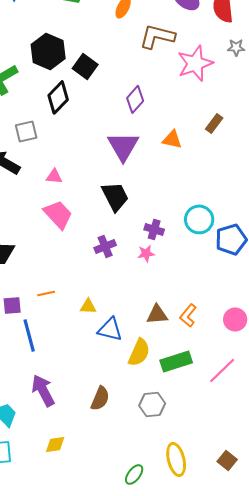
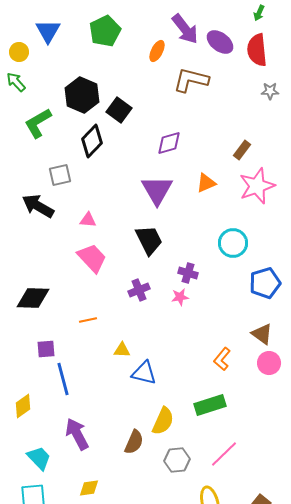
pink star: (195, 63) -> (257, 186), moved
purple diamond: (135, 99) -> (169, 143), turned 32
brown rectangle: (214, 123) -> (242, 150), moved
orange triangle: (172, 139) -> (206, 183), turned -35
cyan circle: (199, 219) -> (233, 243), moved
orange line: (46, 293) -> (88, 320), moved
brown triangle: (157, 314) -> (262, 334), moved, turned 40
yellow semicircle: (139, 352) -> (163, 421), moved
pink line: (222, 370) -> (224, 454), moved
gray hexagon: (152, 404) -> (177, 460), moved

